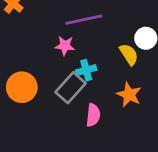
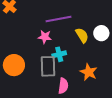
yellow semicircle: (129, 54) -> (82, 35), moved
gray rectangle: (71, 88) -> (48, 66), turned -45

